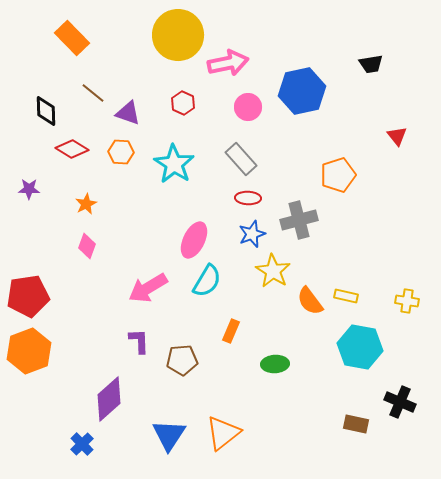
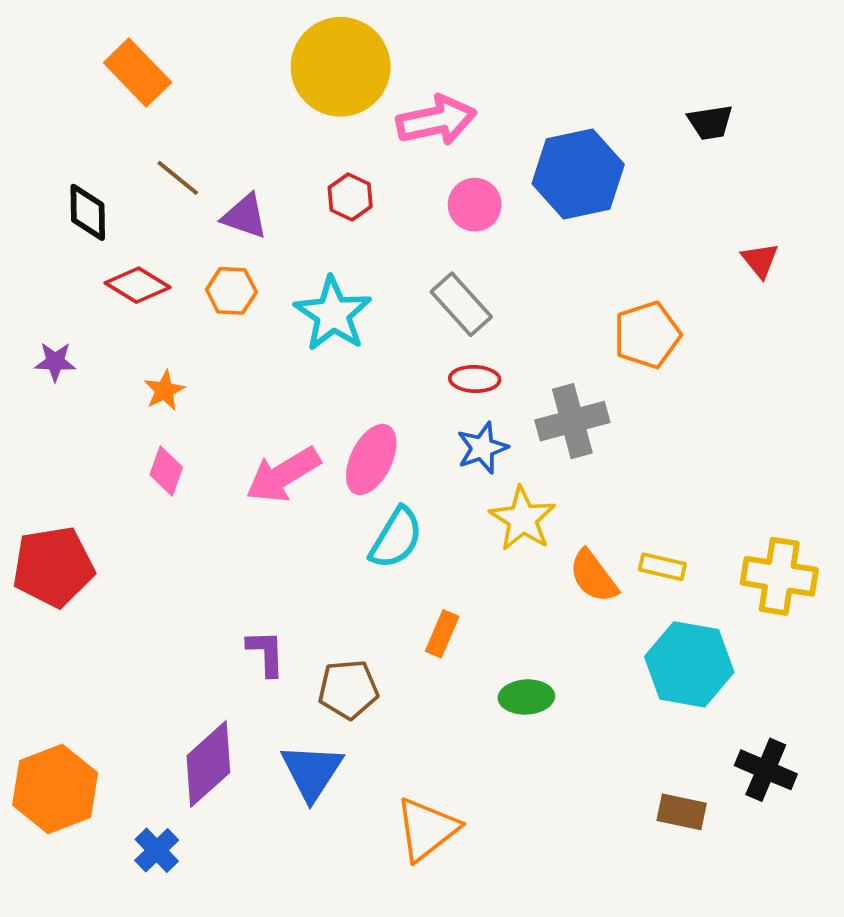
pink arrow: (148, 288) -> (283, 475), moved
yellow cross: (407, 301) -> (779, 576), size x1.6
orange hexagon: (29, 351) -> (55, 789), moved
blue triangle: (169, 435) -> (312, 772), moved

